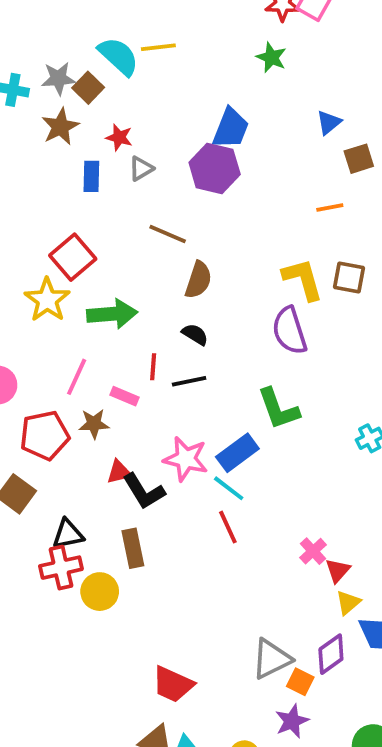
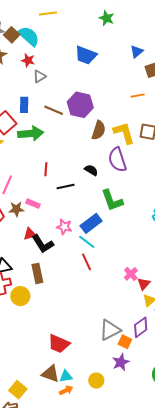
cyan semicircle: (118, 56) -> (29, 36), moved
blue trapezoid: (231, 128) -> (86, 55), turned 90
purple hexagon: (215, 168) -> (80, 105), moved
blue rectangle: (91, 176) -> (24, 105), moved
brown semicircle: (198, 280) -> (99, 130), moved
green arrow: (112, 314) -> (31, 133), moved
black semicircle: (195, 334) -> (91, 170), moved
red line: (153, 367) -> (46, 169), moved
pink rectangle: (125, 396) -> (33, 204), moved
pink star: (186, 459) -> (64, 227), size x0.7

